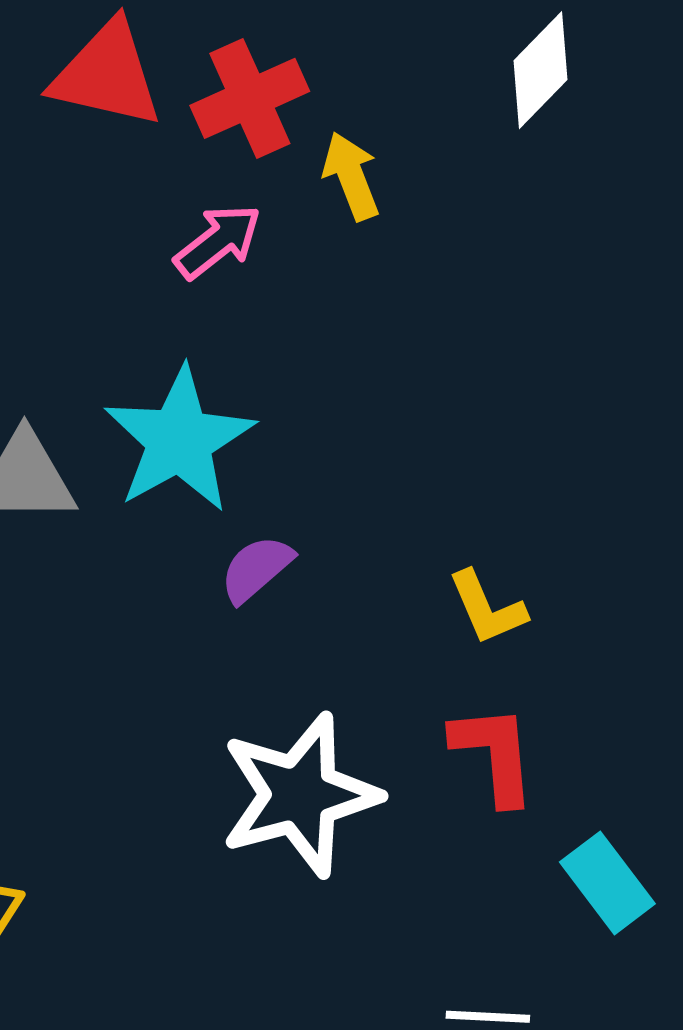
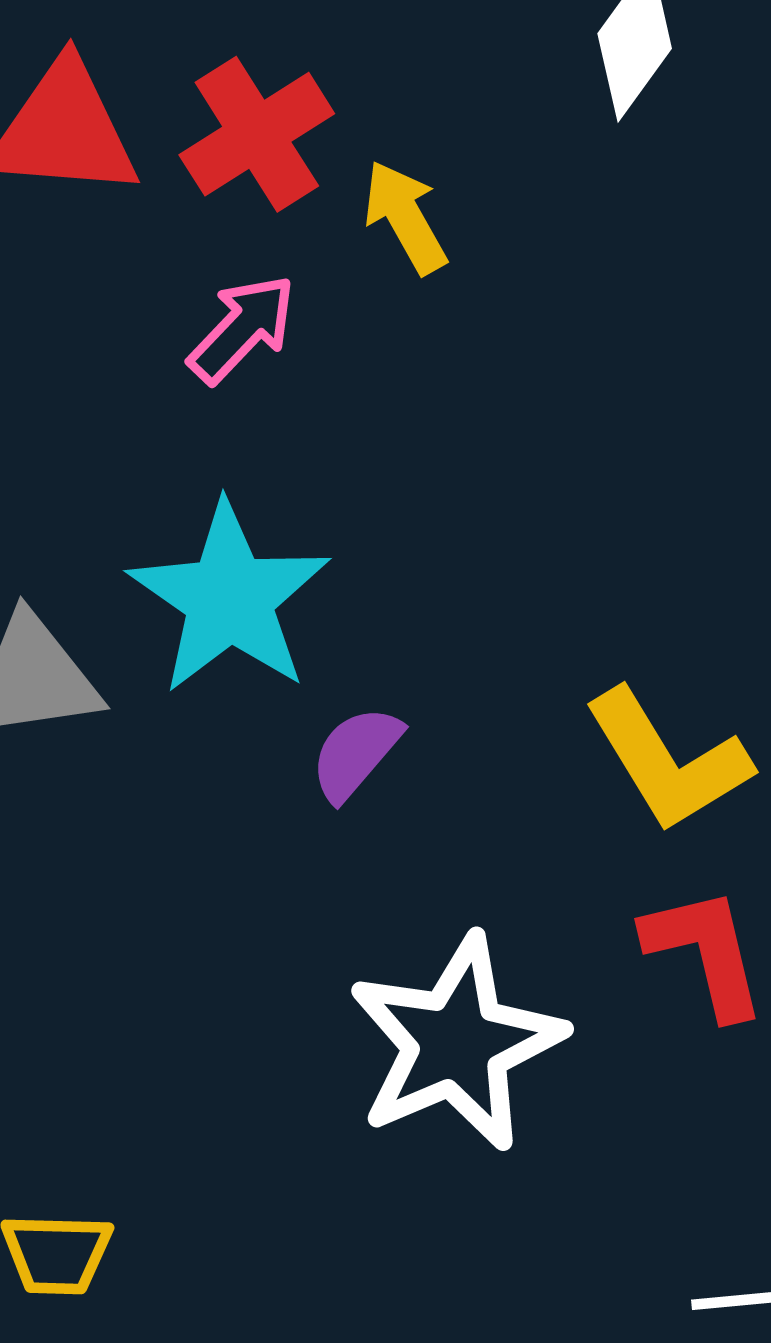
yellow L-shape: (487, 608) -> (668, 760), size x1.5

